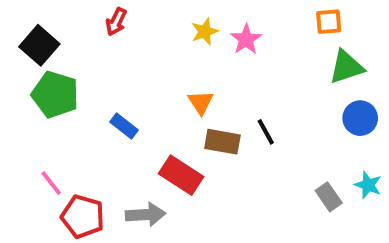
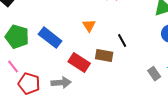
green pentagon: (55, 94) -> (17, 37), moved
blue rectangle: (124, 126) -> (50, 38), size x1.6
brown rectangle: (222, 142) -> (104, 56), moved

